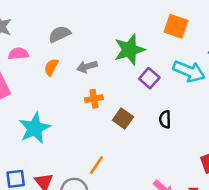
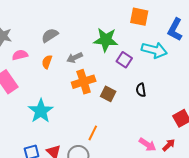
green star: (129, 50) -> (106, 40), turned 30
orange cross: (94, 99) -> (84, 82), size x1.6

